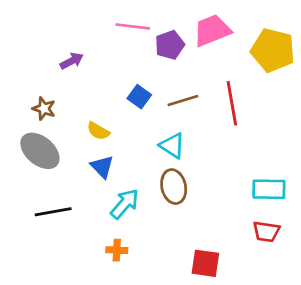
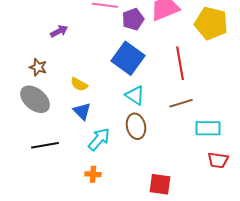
blue square: (139, 97) -> (128, 58), moved, size x1.8
brown line: (183, 101) -> (181, 103), moved
red trapezoid: (266, 232) -> (218, 160), moved

